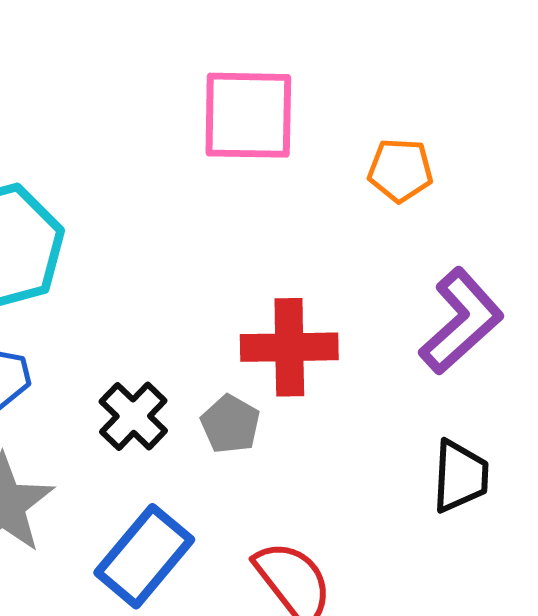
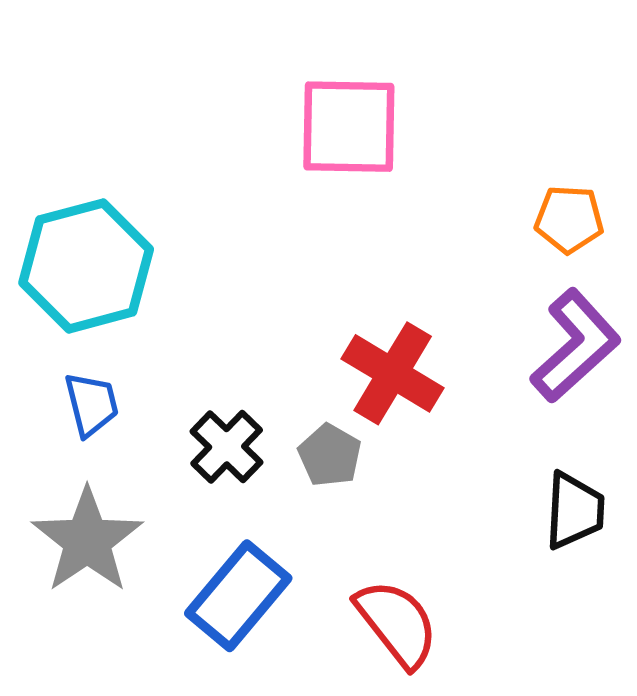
orange pentagon: (400, 170) -> (569, 219), moved
red cross: (289, 347) -> (393, 373), turned 32

